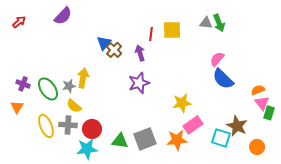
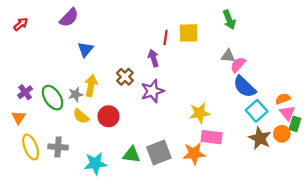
gray triangle: (206, 23) -> (228, 56), moved
green arrow: (219, 23) -> (229, 20), moved
blue triangle: (104, 43) -> (85, 49), moved
brown cross: (114, 50) -> (125, 77), moved
purple cross: (23, 84) -> (25, 92), turned 32
gray cross: (68, 125) -> (58, 147), moved
pink rectangle: (193, 125) -> (212, 137), turned 42
yellow ellipse: (46, 126) -> (31, 147), moved
red circle: (92, 129) -> (108, 116), moved
cyan square: (221, 138) -> (257, 111), moved, turned 30
orange circle: (257, 147) -> (282, 134), moved

